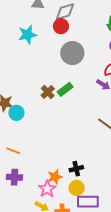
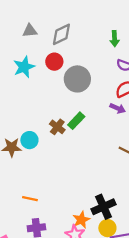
red circle: (61, 26) -> (54, 62), moved
cyan circle: (16, 113) -> (29, 140), moved
black cross: (76, 169) -> (103, 207), size x1.5

